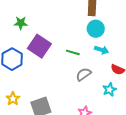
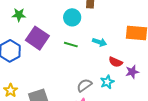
cyan circle: (96, 29) -> (72, 17), moved
gray semicircle: (84, 74) -> (84, 85), moved

